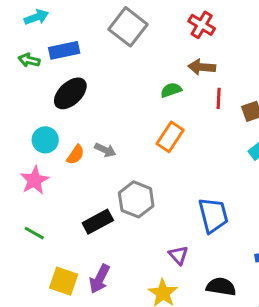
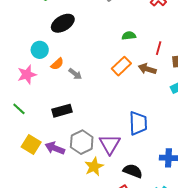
brown arrow: (202, 67) -> (147, 69), moved
gray arrow: (105, 150) -> (75, 74), moved
gray hexagon: (136, 199) -> (82, 142), moved
purple triangle: (178, 255) -> (110, 144), size x1.6
purple arrow: (100, 279) -> (55, 148), turned 72

